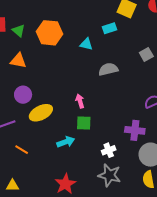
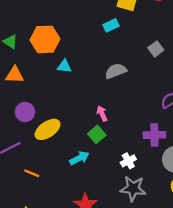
cyan triangle: (86, 44) -> (64, 66), moved
pink arrow: (80, 101) -> (102, 113), moved
green square: (84, 123) -> (97, 134), turned -35

